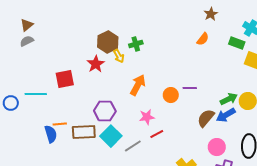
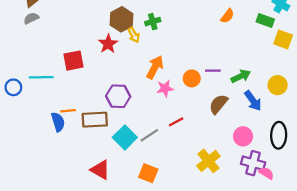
green arrow: (229, 99) -> (241, 76), moved
blue arrow: (226, 115) -> (253, 101), turned -96
pink star: (147, 117) -> (165, 88), moved
brown semicircle: (206, 118) -> (218, 104), moved
cyan square: (111, 136) -> (125, 137), moved

